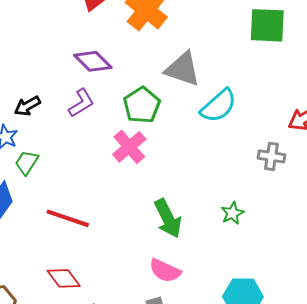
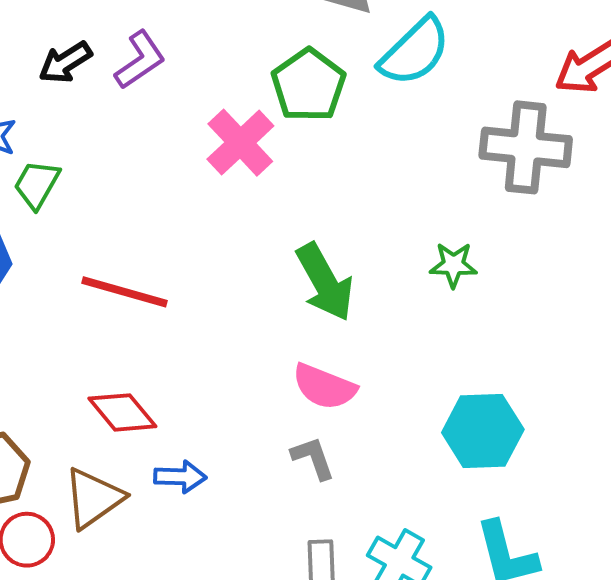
green pentagon: (142, 105) -> (309, 85), moved
black arrow: (27, 106) -> (65, 62), moved
gray cross: (271, 156) -> (526, 147), size x1.6
green star: (232, 213) -> (453, 265), turned 30

